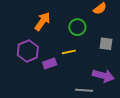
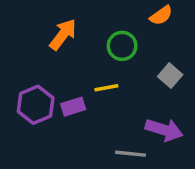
gray square: (106, 44) -> (170, 76), turned 32
purple hexagon: (28, 51) -> (36, 105), moved

